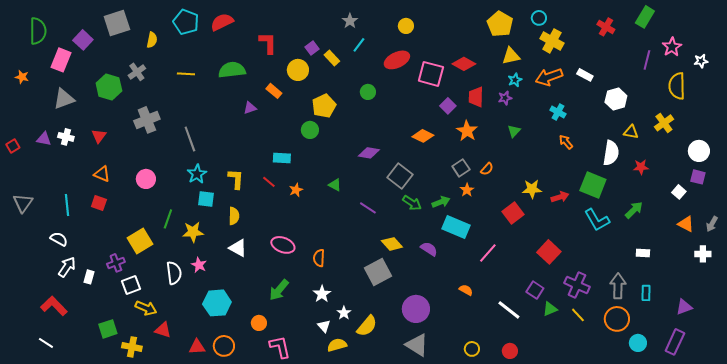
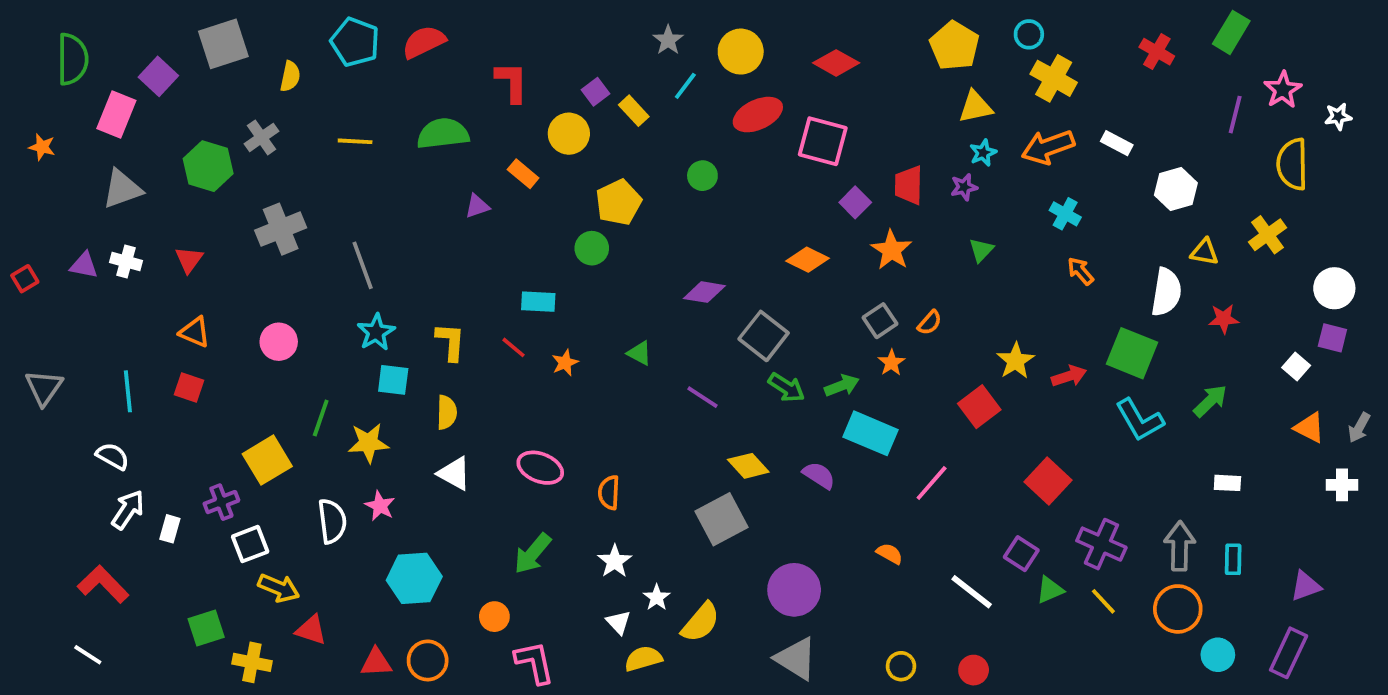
yellow circle: (406, 26) -> (741, 52), moved, size x1.5
red diamond: (464, 64) -> (836, 63), moved
yellow star: (532, 189) -> (1016, 361), turned -30

